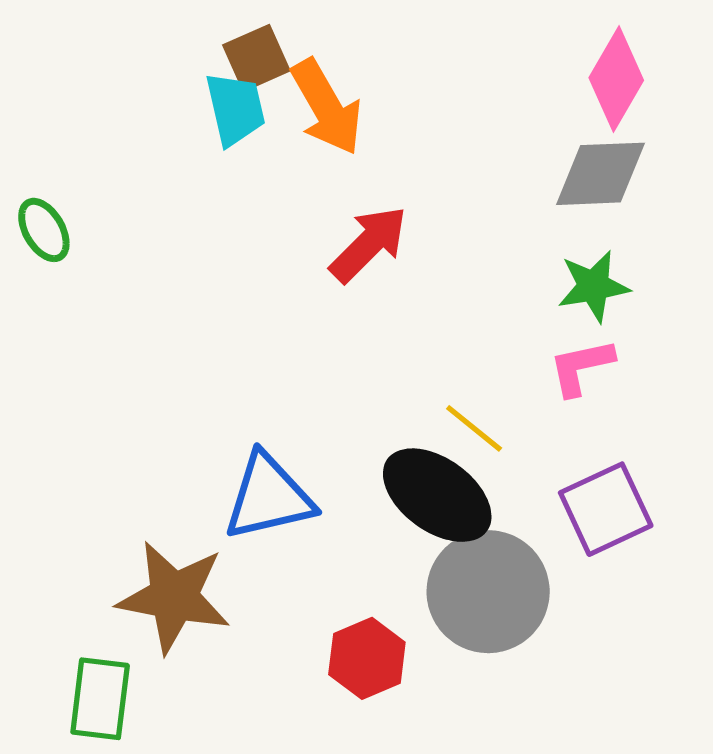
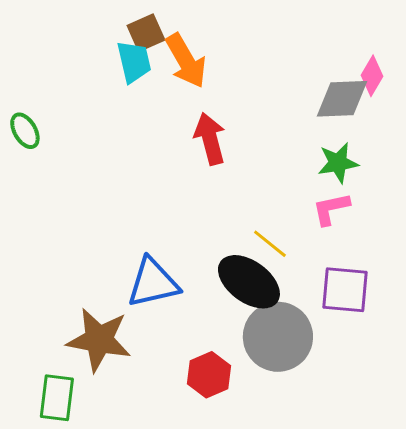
pink diamond: (616, 79) -> (372, 76), moved, size x0.7
red arrow: (369, 244) -> (210, 139), turned -60
purple square: (606, 509) -> (345, 290), turned 30

